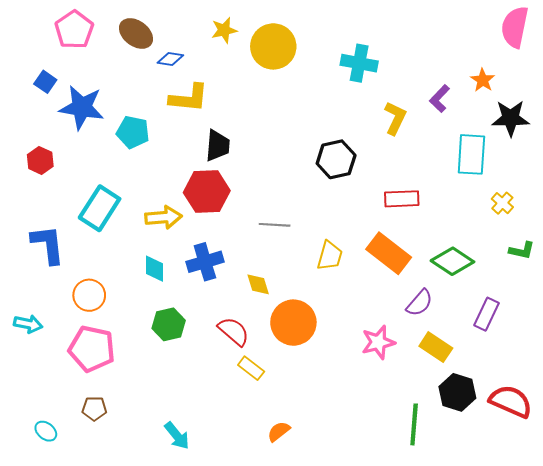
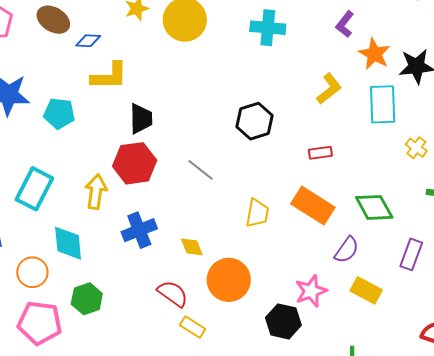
orange star: (483, 80) -> (374, 54), moved, size x1.4
purple L-shape: (439, 99) -> (345, 24), moved
yellow L-shape: (395, 118) -> (329, 89), moved, turned 32
red rectangle: (402, 199) -> (320, 153), size x0.7
yellow arrow: (163, 217) -> (96, 192), turned -72
gray line: (275, 225) -> (200, 170), moved, turned 40
green diamond: (452, 261) -> (374, 207), turned 33
cyan diamond: (155, 269) -> (68, 243), moved, size x1.4
green hexagon: (169, 324) -> (87, 299), moved
black hexagon: (457, 392) -> (283, 321), moved

